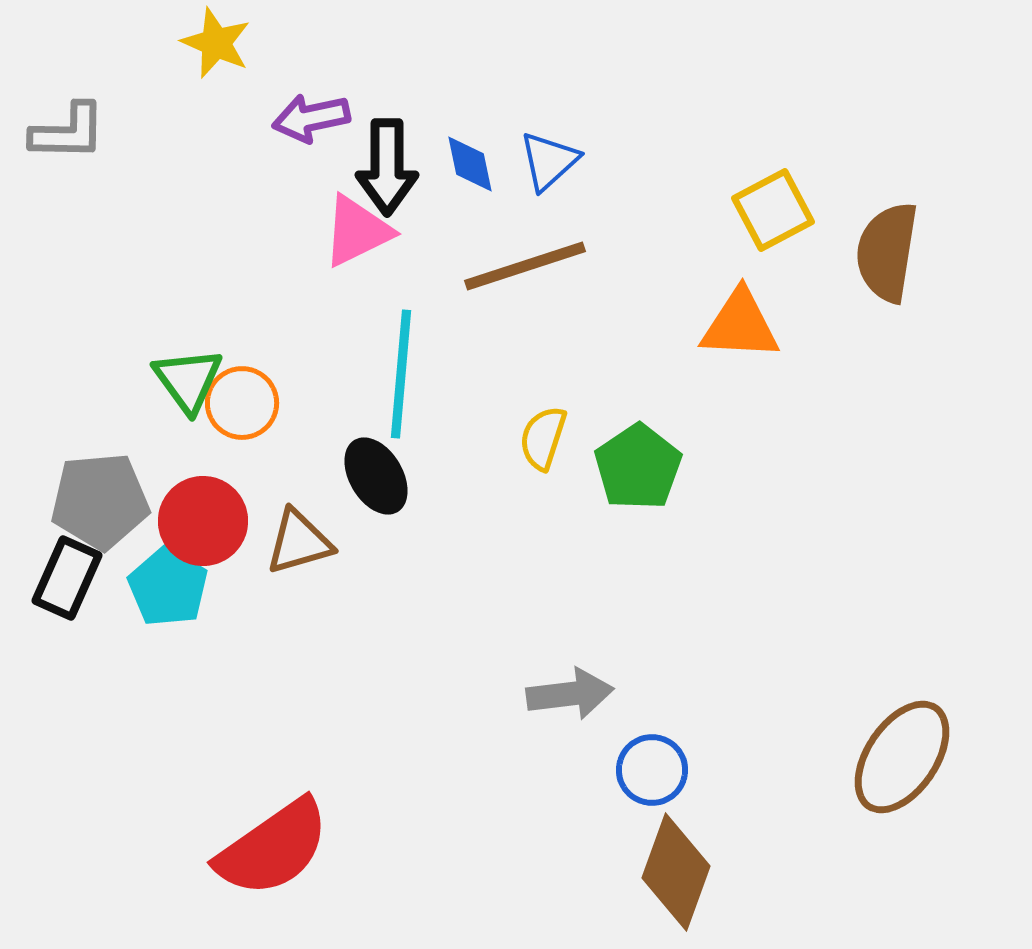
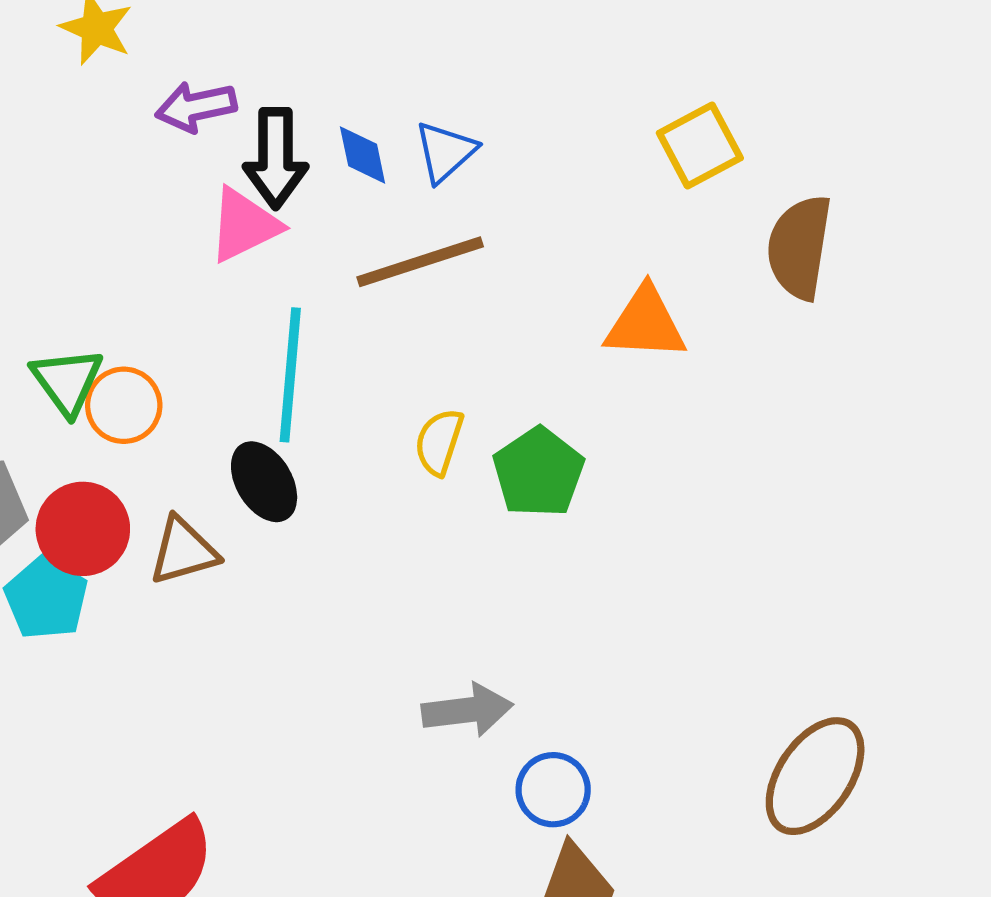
yellow square: (773, 210) -> (700, 145), moved

